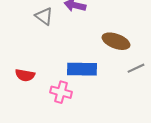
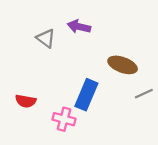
blue rectangle: (82, 69) -> (86, 95), turned -68

